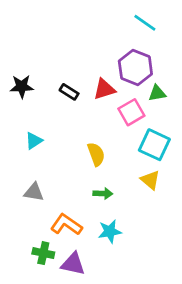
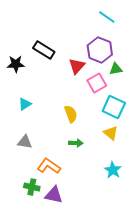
red triangle: (104, 89) -> (77, 66), turned -30
black rectangle: (69, 92) -> (44, 50), moved, size x1.5
cyan star: (110, 231) -> (113, 170), moved, turned -30

